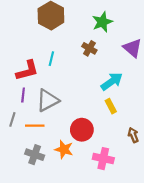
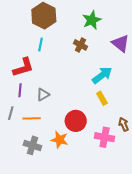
cyan line: (51, 59) -> (40, 45), moved
gray triangle: (48, 100) -> (43, 95), size x0.6
pink cross: (103, 159) -> (105, 137), moved

